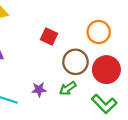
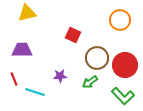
orange circle: (99, 32) -> (120, 20), moved
purple star: (39, 89) -> (60, 76), moved

